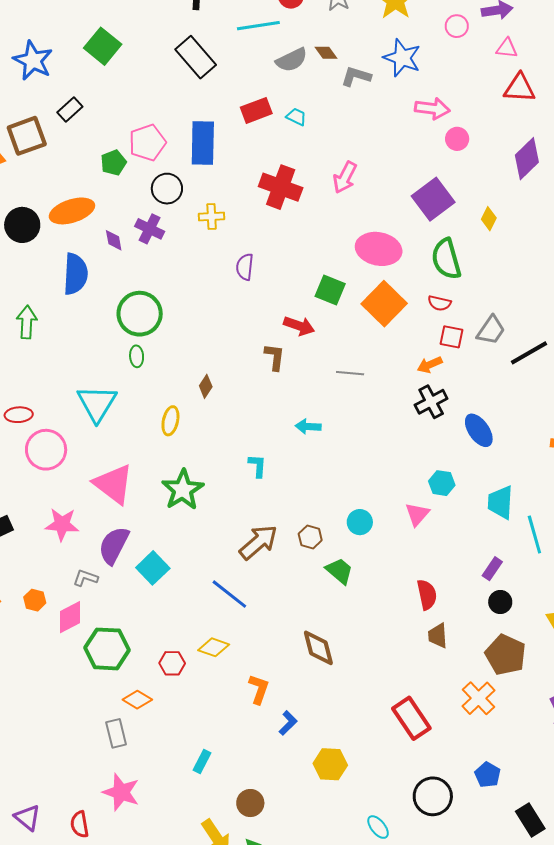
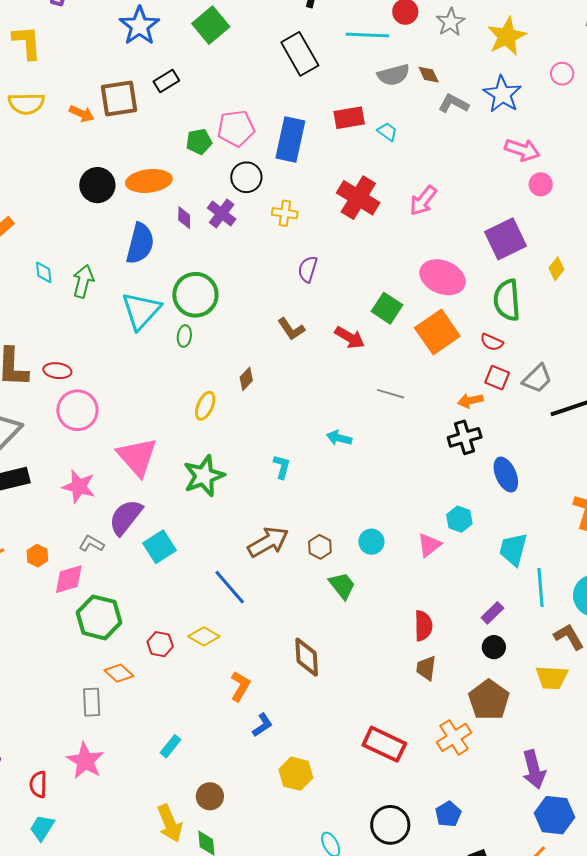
brown L-shape: (275, 357) -> (291, 329), moved, turned 128
cyan triangle: (97, 403) -> (141, 311), moved
red rectangle: (411, 718) -> (384, 744), turned -42

